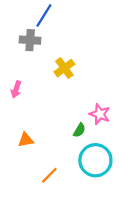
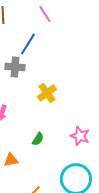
green semicircle: (79, 130) -> (38, 139), moved

